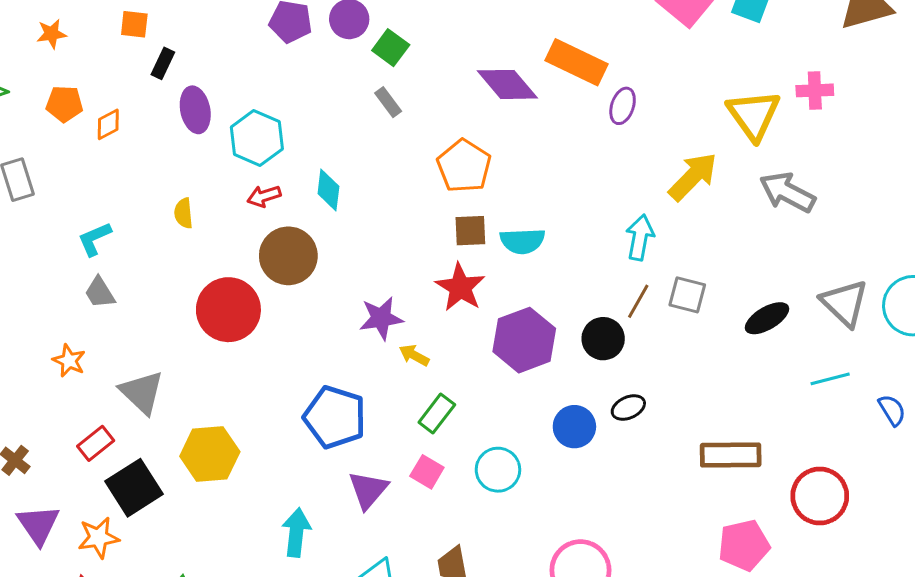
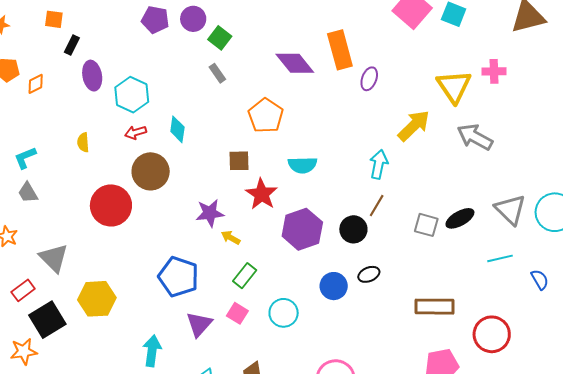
orange rectangle: (577, 62) -> (340, 50), turned 48
brown square: (470, 231) -> (239, 161), moved
gray square: (687, 295) -> (426, 225), moved

